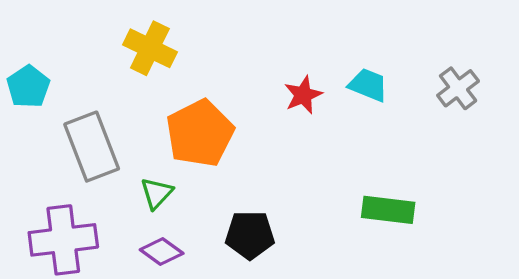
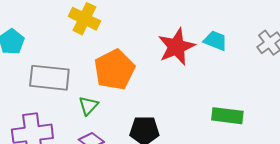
red star: (303, 95) -> (176, 47), size x1.6
gray rectangle: (92, 147) -> (49, 78), turned -63

